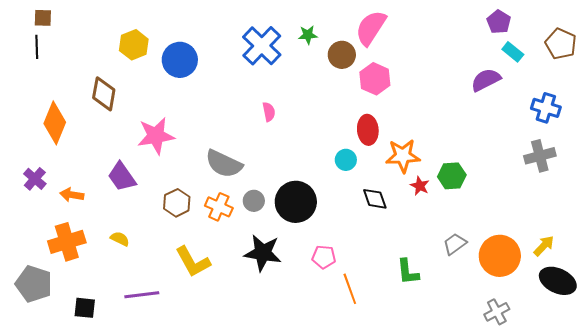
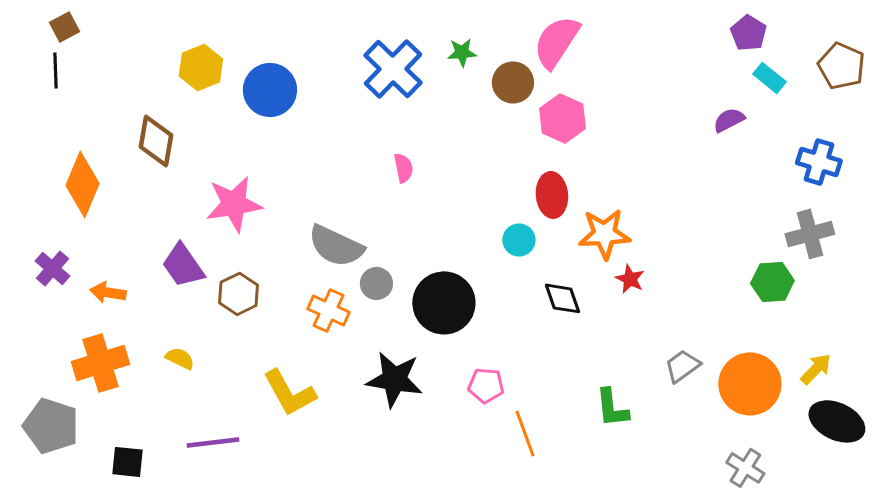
brown square: (43, 18) -> (64, 27), turned -30
purple semicircle: (486, 80) -> (729, 120), size x0.7
green hexagon: (452, 176) -> (772, 282), moved
gray circle: (254, 201) -> (376, 283), moved
brown hexagon: (177, 203) -> (238, 294), moved
gray cross: (497, 312) -> (745, 468), turned -30

